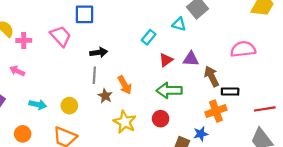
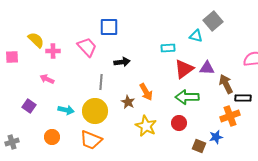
cyan rectangle: (149, 37) -> (168, 48), turned 48
red triangle: (166, 60) -> (184, 69), size x1.5
gray line: (94, 75) -> (101, 82), moved
yellow circle: (69, 106) -> (95, 111), size x1.6

